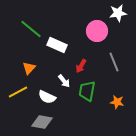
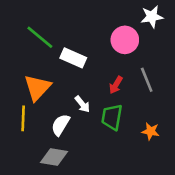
red arrow: (81, 66) -> (116, 85), moved
orange triangle: (29, 68) -> (37, 88), size x1.6
yellow line: (18, 92) -> (23, 118), turned -60
white semicircle: (47, 97) -> (60, 125), turned 96

